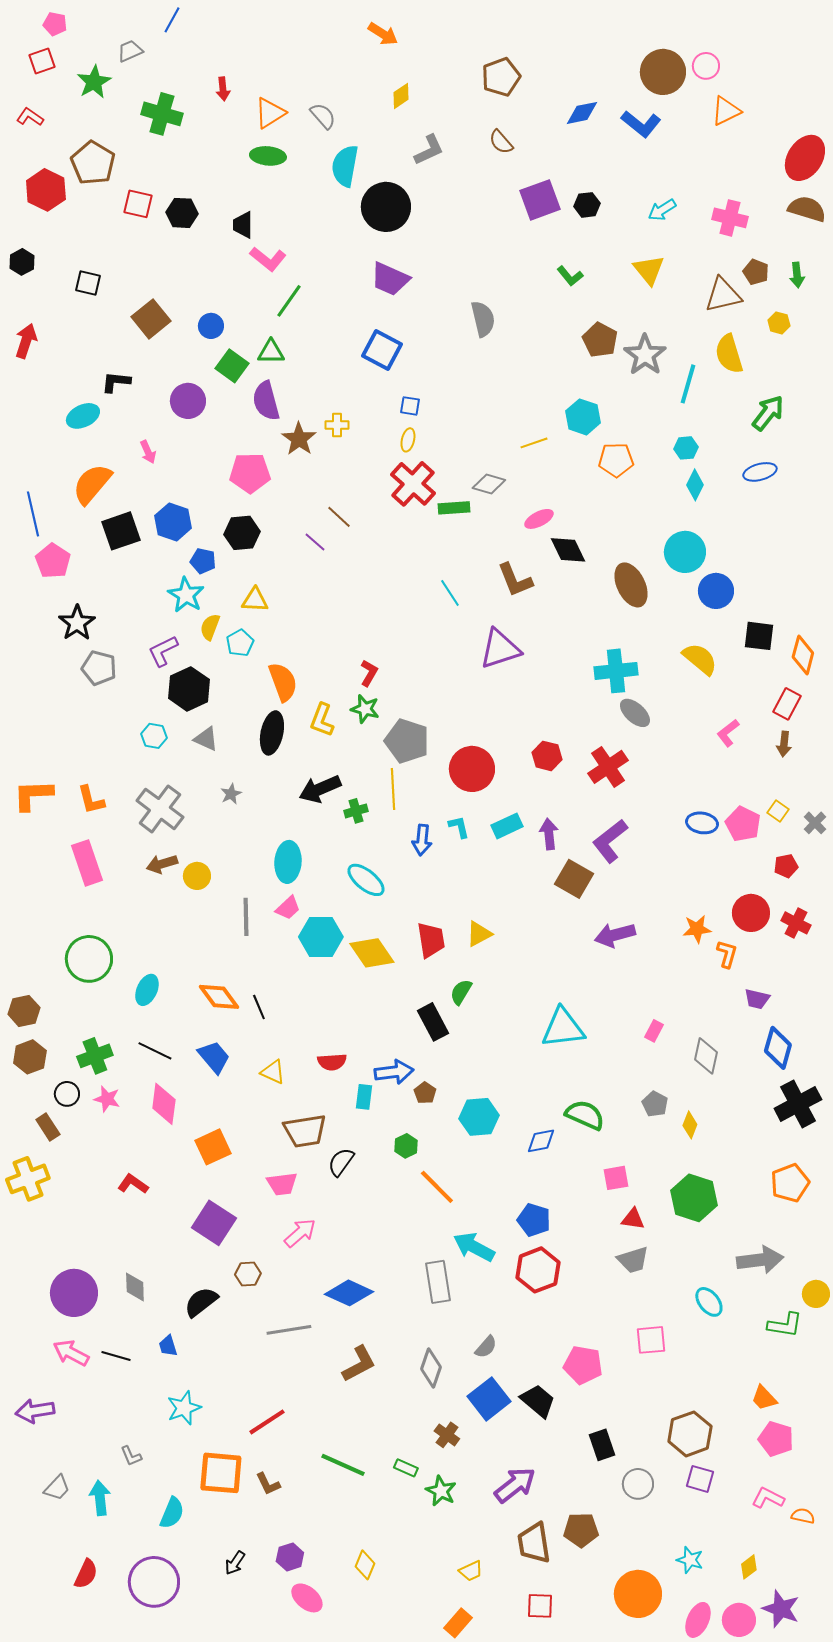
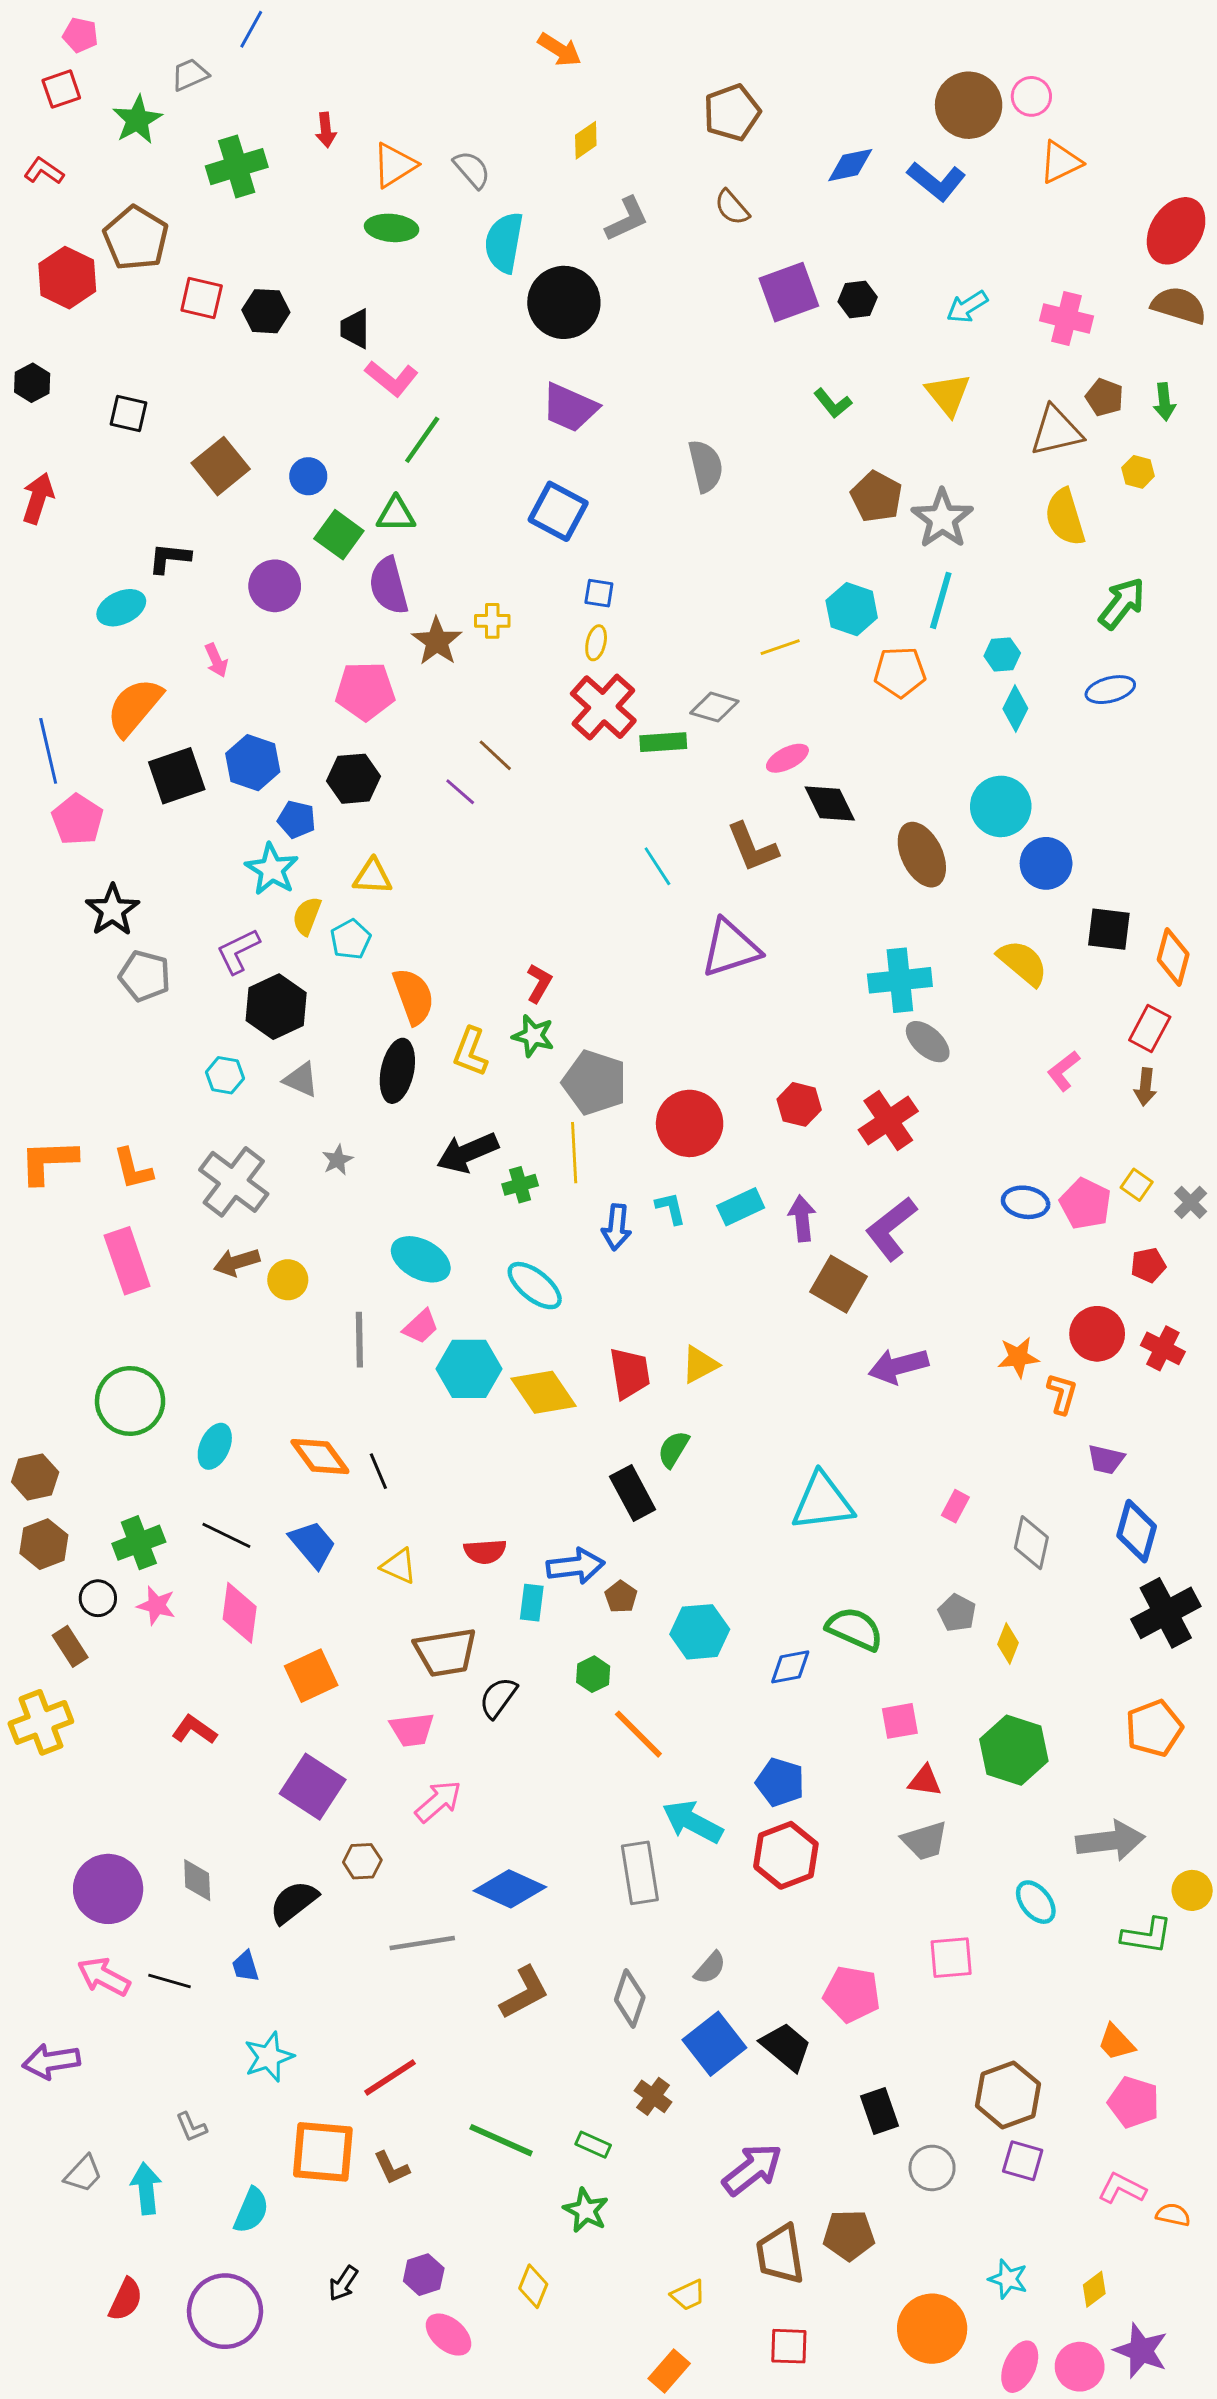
green cross: (162, 114) -> (237, 167), turned -33
cyan line: (688, 384) -> (941, 600), moved
cyan ellipse: (288, 862) -> (421, 1259), turned -66
green star: (441, 1491) -> (586, 2210), moved

